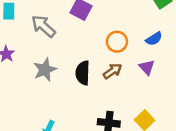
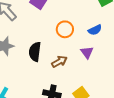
brown arrow: (112, 71) -> (59, 62), moved

